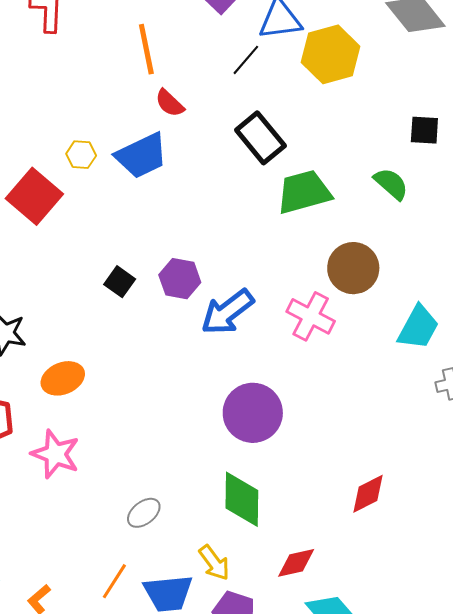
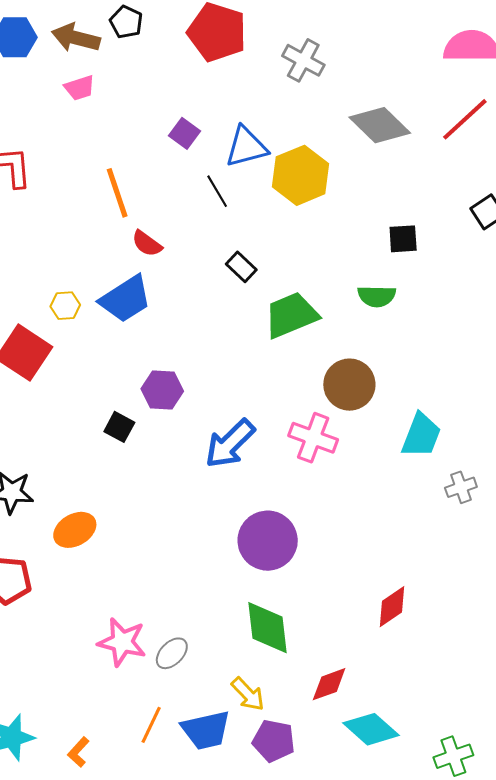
black line: (246, 60) -> (217, 191), turned -64
black rectangle: (260, 138) -> (241, 267), size x0.6
green semicircle: (391, 184) -> (377, 296), turned 147
purple hexagon: (180, 279) -> (162, 390), moved
pink star: (55, 454) -> (122, 642), moved

